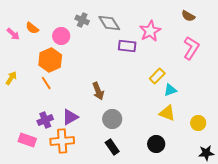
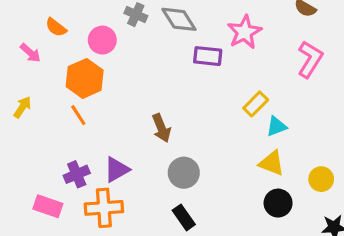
pink arrow: (13, 34) -> (30, 53), moved
black circle: (156, 144) -> (278, 203), moved

